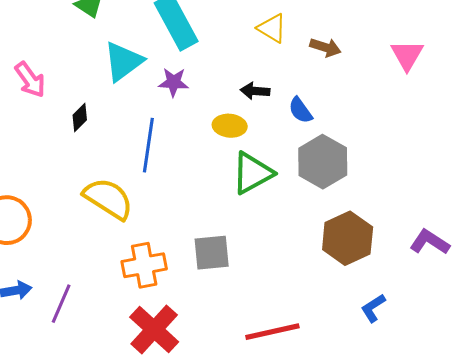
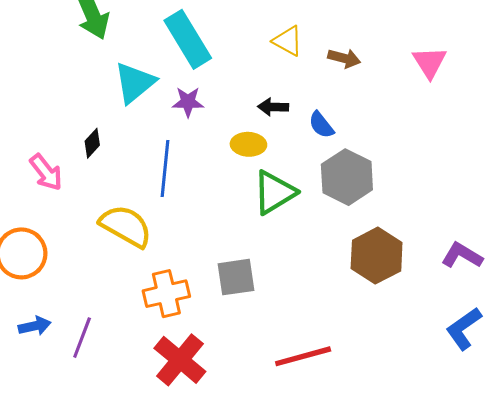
pink arrow: (30, 80) -> (46, 172), moved
blue L-shape: (373, 308) -> (464, 328), moved, size x1.4

